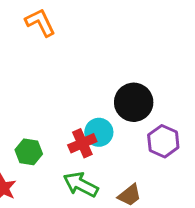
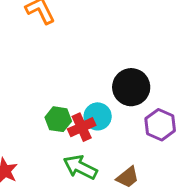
green hexagon: (29, 152) -> (58, 119), moved

